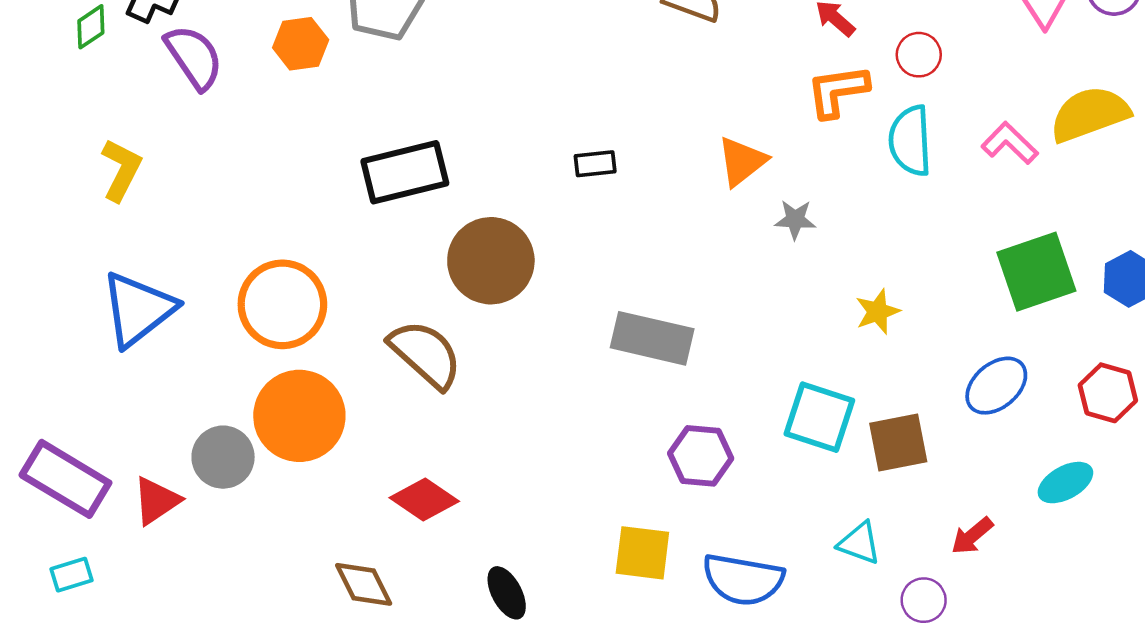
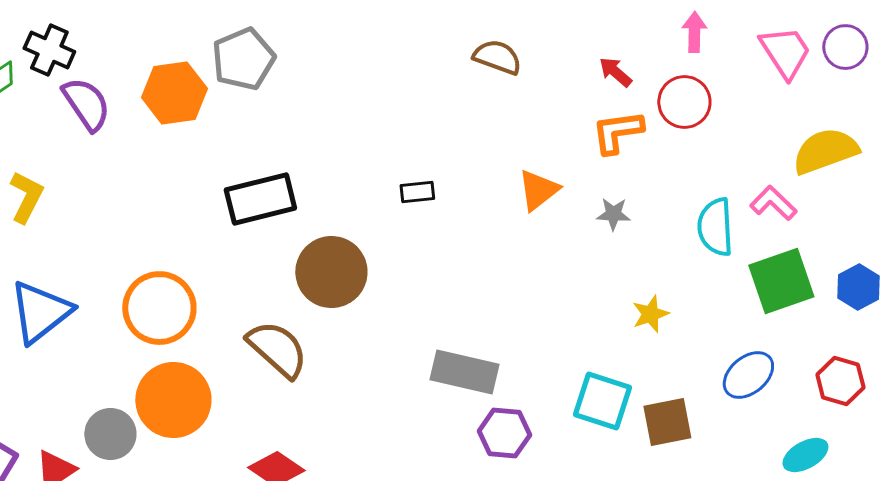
orange hexagon: (301, 44) -> (174, 93), size x1.4
red circle: (919, 55) -> (684, 102), size x1.4
cyan semicircle: (910, 141) -> (715, 227), moved
pink L-shape: (1010, 143) -> (773, 203), moved
gray star: (795, 220) -> (613, 214), moved
gray rectangle: (652, 338) -> (464, 372), moved

